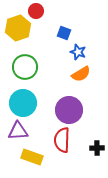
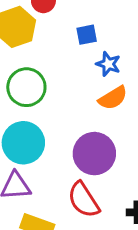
blue square: (64, 33) -> (87, 35), turned -32
red semicircle: (62, 140) -> (84, 200), turned -35

